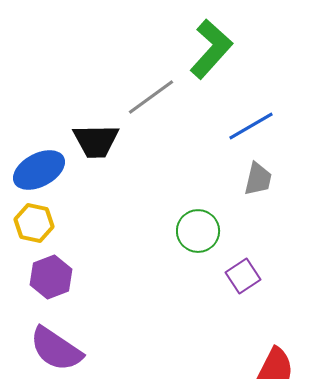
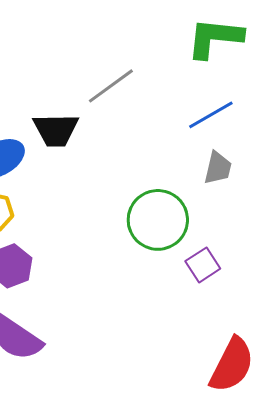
green L-shape: (211, 49) -> (215, 38), moved, turned -126
green circle: (198, 231) -> (158, 220), size x1.4

